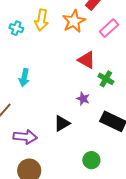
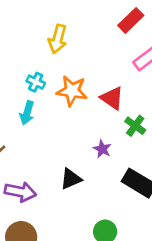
orange star: (74, 21) -> (72, 91), moved, turned 30
cyan cross: (16, 28) -> (36, 82), moved

